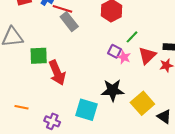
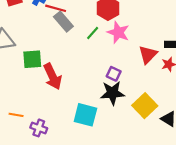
green line: (132, 37) -> (93, 33), moved
purple square: (114, 51) -> (114, 74), moved
pink star: (124, 57) -> (118, 32), moved, size x1.5
purple cross: (52, 121) -> (39, 128), moved

